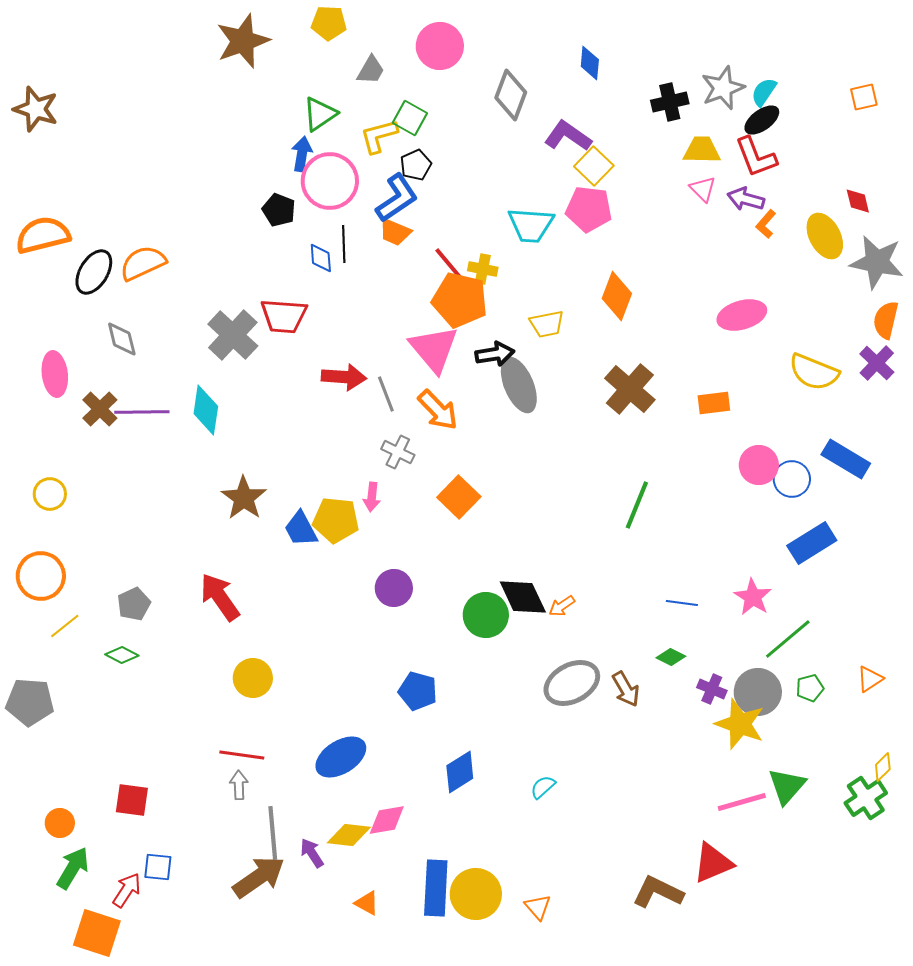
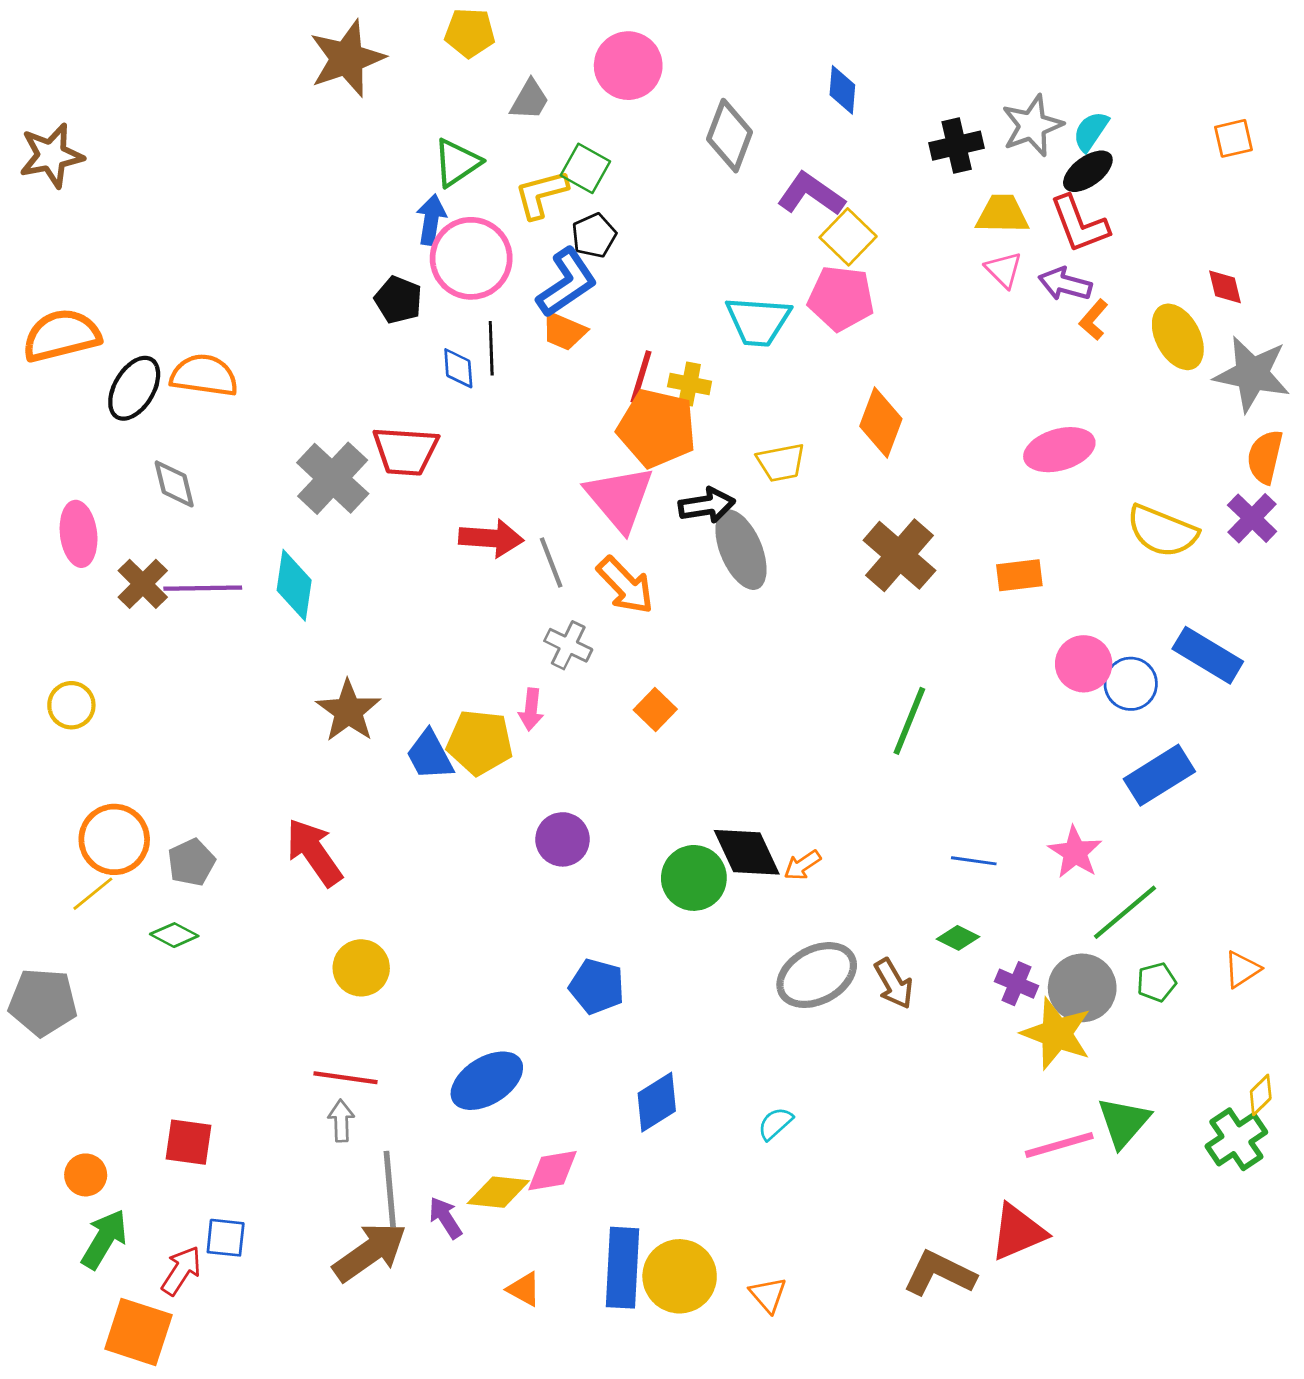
brown star: (36, 109) -> (51, 156), turned -30
orange semicircle: (143, 263) -> (204, 375), turned 33
red line: (449, 264) -> (641, 377), turned 57
orange square: (459, 497) -> (655, 709), size x0.7
orange circle: (41, 576) -> (114, 839), moved

